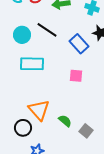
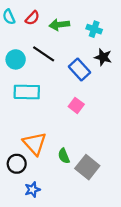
pink square: (76, 76) -> (76, 105), turned 32
green semicircle: (65, 121) -> (64, 156), turned -152
gray square: (86, 131) -> (87, 167), size x1.5

